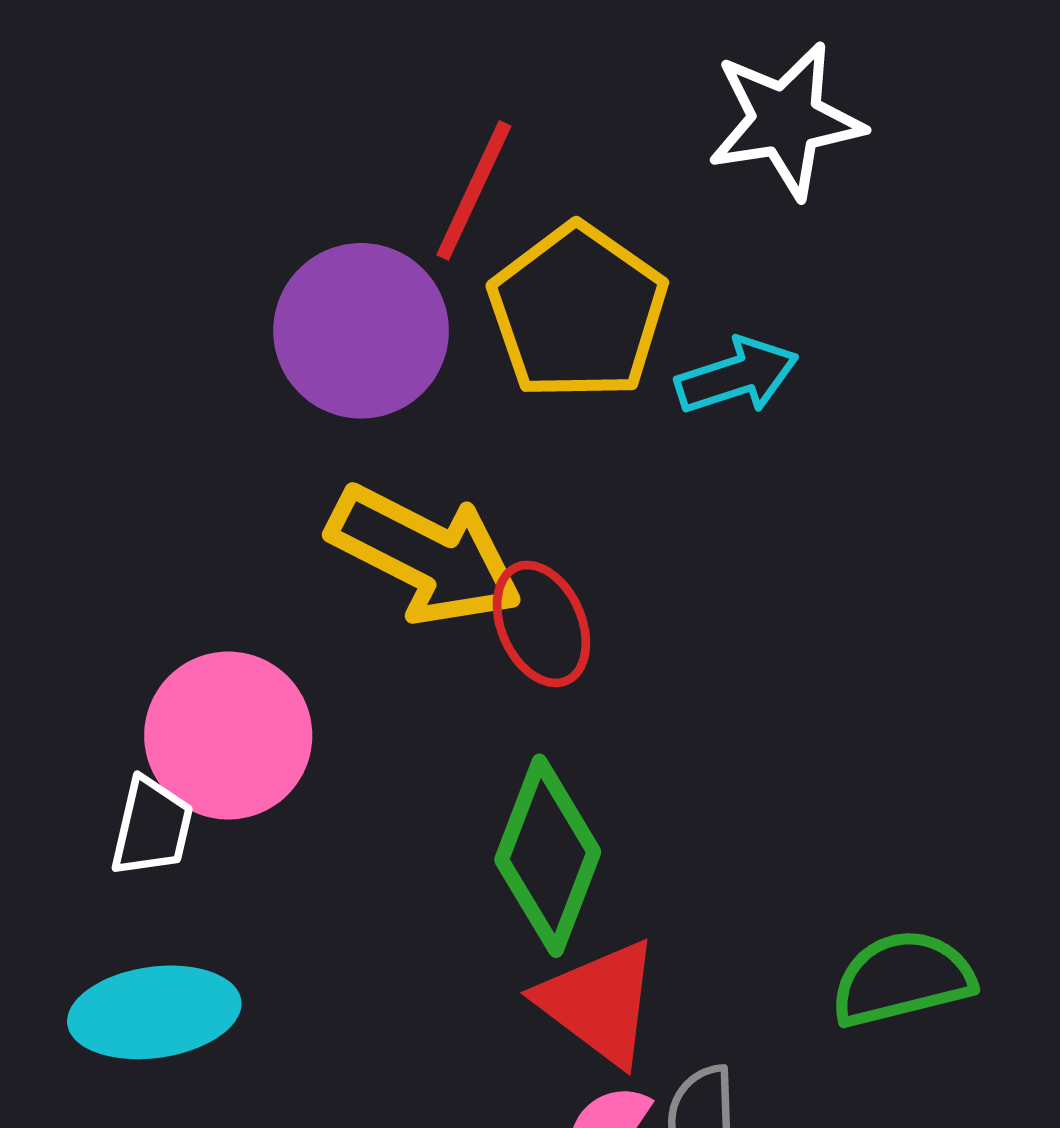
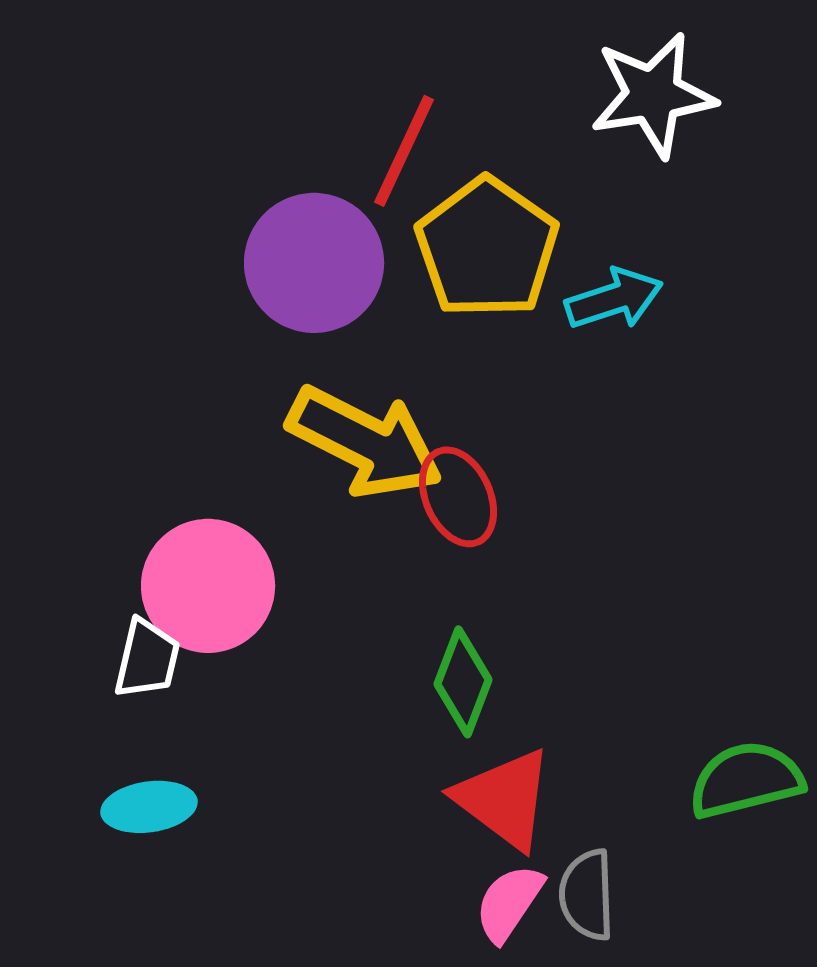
green diamond: (548, 856) -> (463, 682), size x0.7
cyan ellipse: (154, 1012) -> (149, 807), size x0.7

